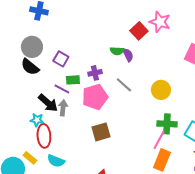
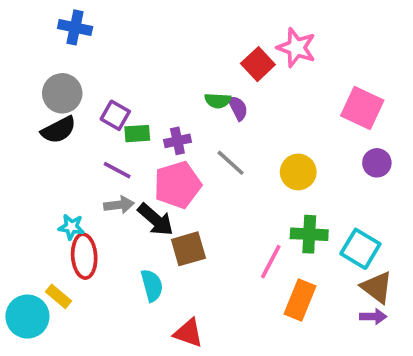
black semicircle: (30, 67) -> (59, 130), turned -66
green rectangle: (73, 80) -> (137, 134), moved
black arrow: (48, 103) -> (156, 220), moved
gray arrow: (63, 108) -> (119, 205), turned 77
pink line: (159, 140) -> (271, 262), moved
cyan semicircle: (56, 161) -> (152, 285), moved, turned -126

